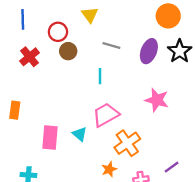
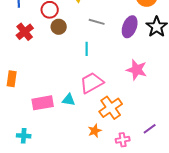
cyan triangle: (80, 134) -> (69, 100), turned -32
pink rectangle: (50, 138) -> (43, 103), turned 75

